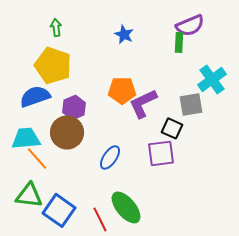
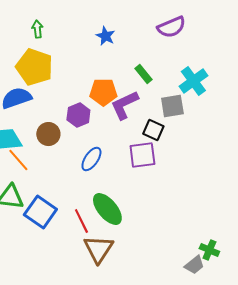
green rectangle: (179, 42) -> (143, 74), moved, turned -42
purple hexagon: (74, 107) -> (78, 115), moved
brown circle: (67, 132) -> (48, 134), size x0.7

